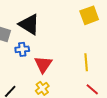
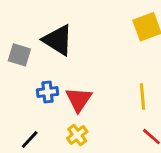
blue cross: (22, 49) -> (48, 92), moved

